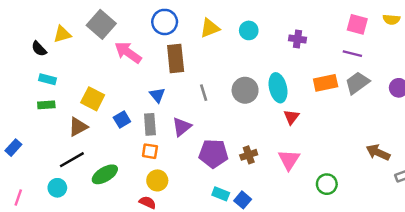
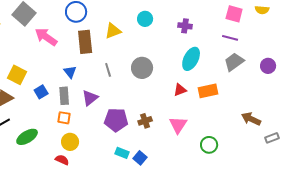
yellow triangle: (210, 28) -> (113, 31), moved
orange rectangle: (326, 83) -> (208, 91), moved
cyan ellipse: (278, 88) -> (191, 59), moved, turned 40
red triangle: (291, 117) -> (180, 90), turned 32

